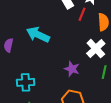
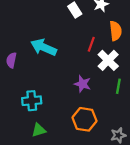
red line: (82, 14) -> (91, 44), moved

